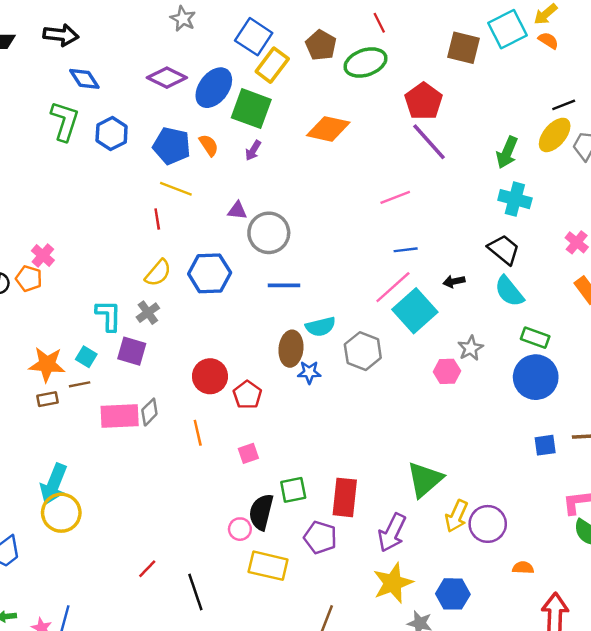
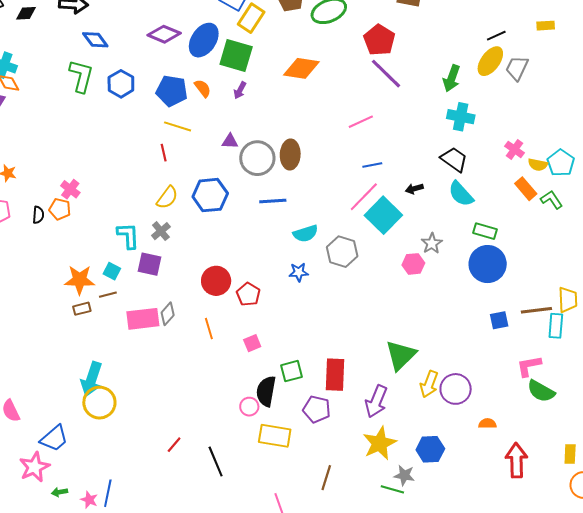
brown ellipse: (291, 349) -> (290, 154), moved

